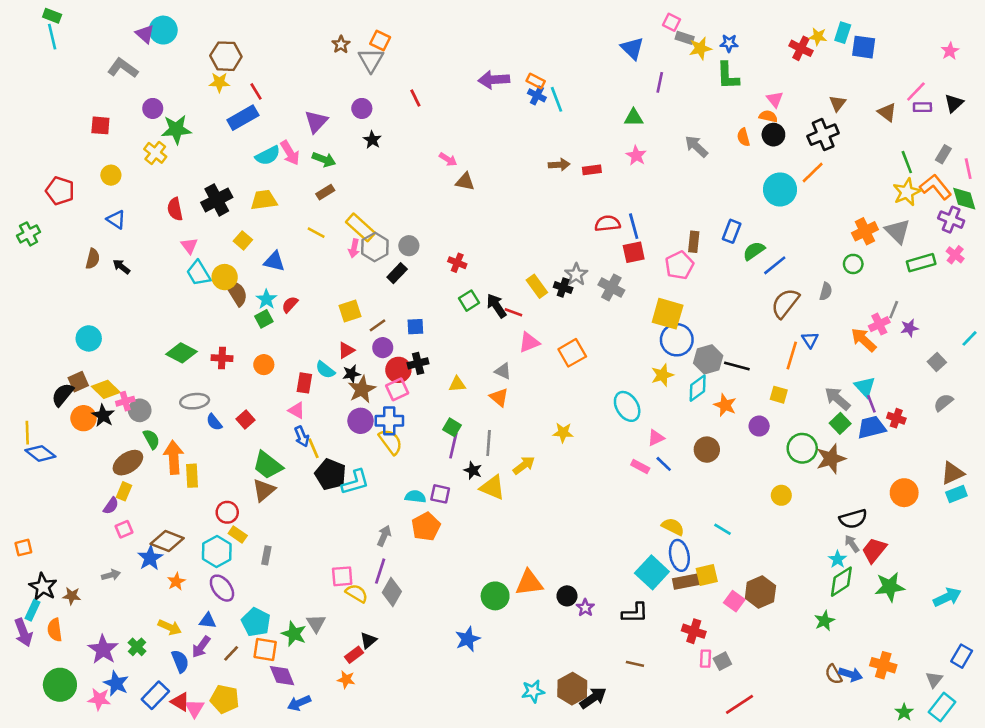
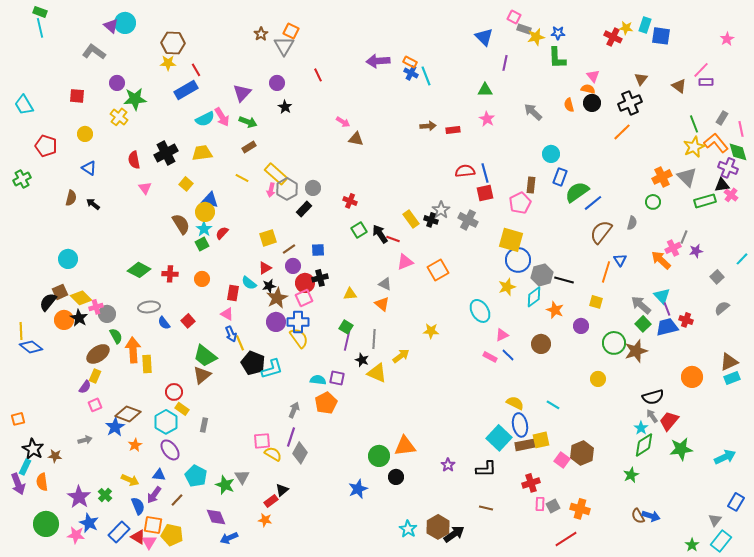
black triangle: (954, 103) -> (722, 185), moved, turned 35
cyan circle: (780, 189) -> (551, 154), moved, size x0.7
green semicircle: (754, 251) -> (577, 192), size x1.4
cyan trapezoid: (198, 273) -> (24, 105), moved
yellow circle: (225, 277) -> (205, 212), moved
black circle: (567, 596) -> (396, 477), moved
red cross: (694, 631) -> (531, 483), turned -36
orange square: (265, 649) -> (153, 525), moved
orange cross: (883, 665) -> (580, 509), moved
cyan star: (533, 691) -> (408, 529), turned -30

